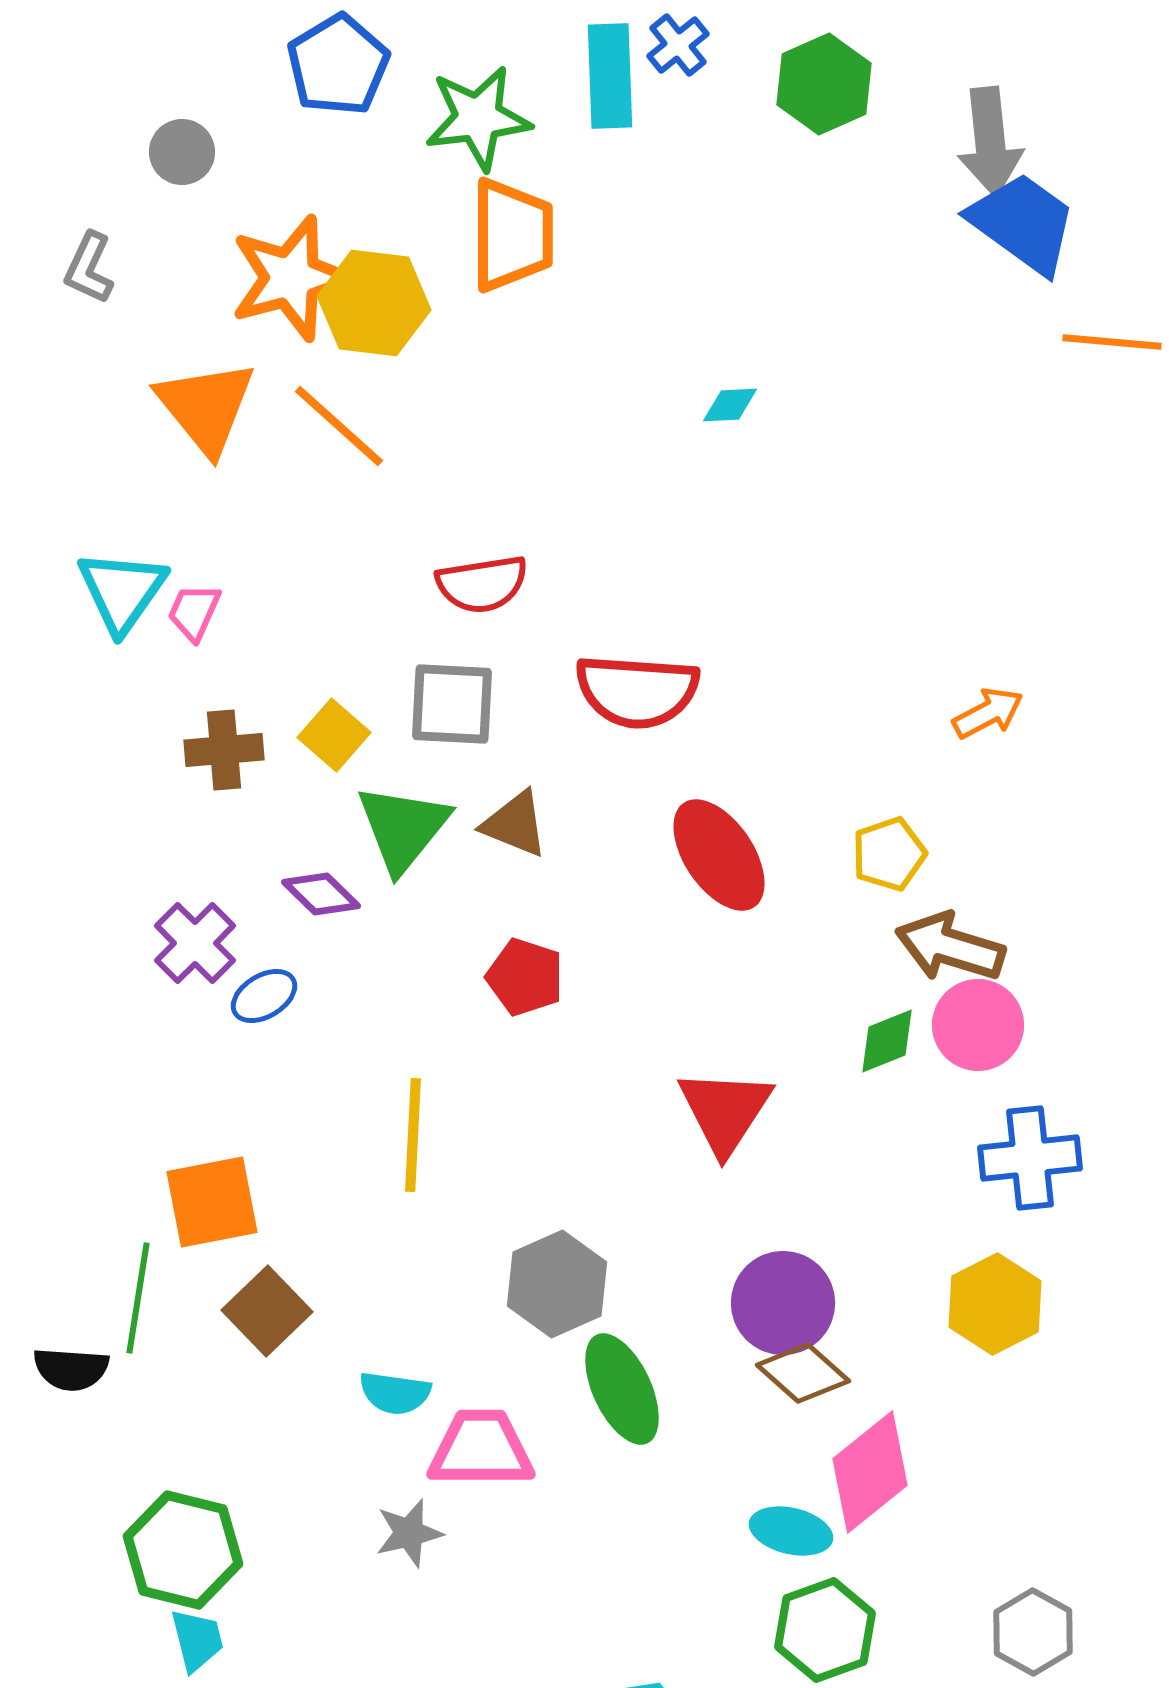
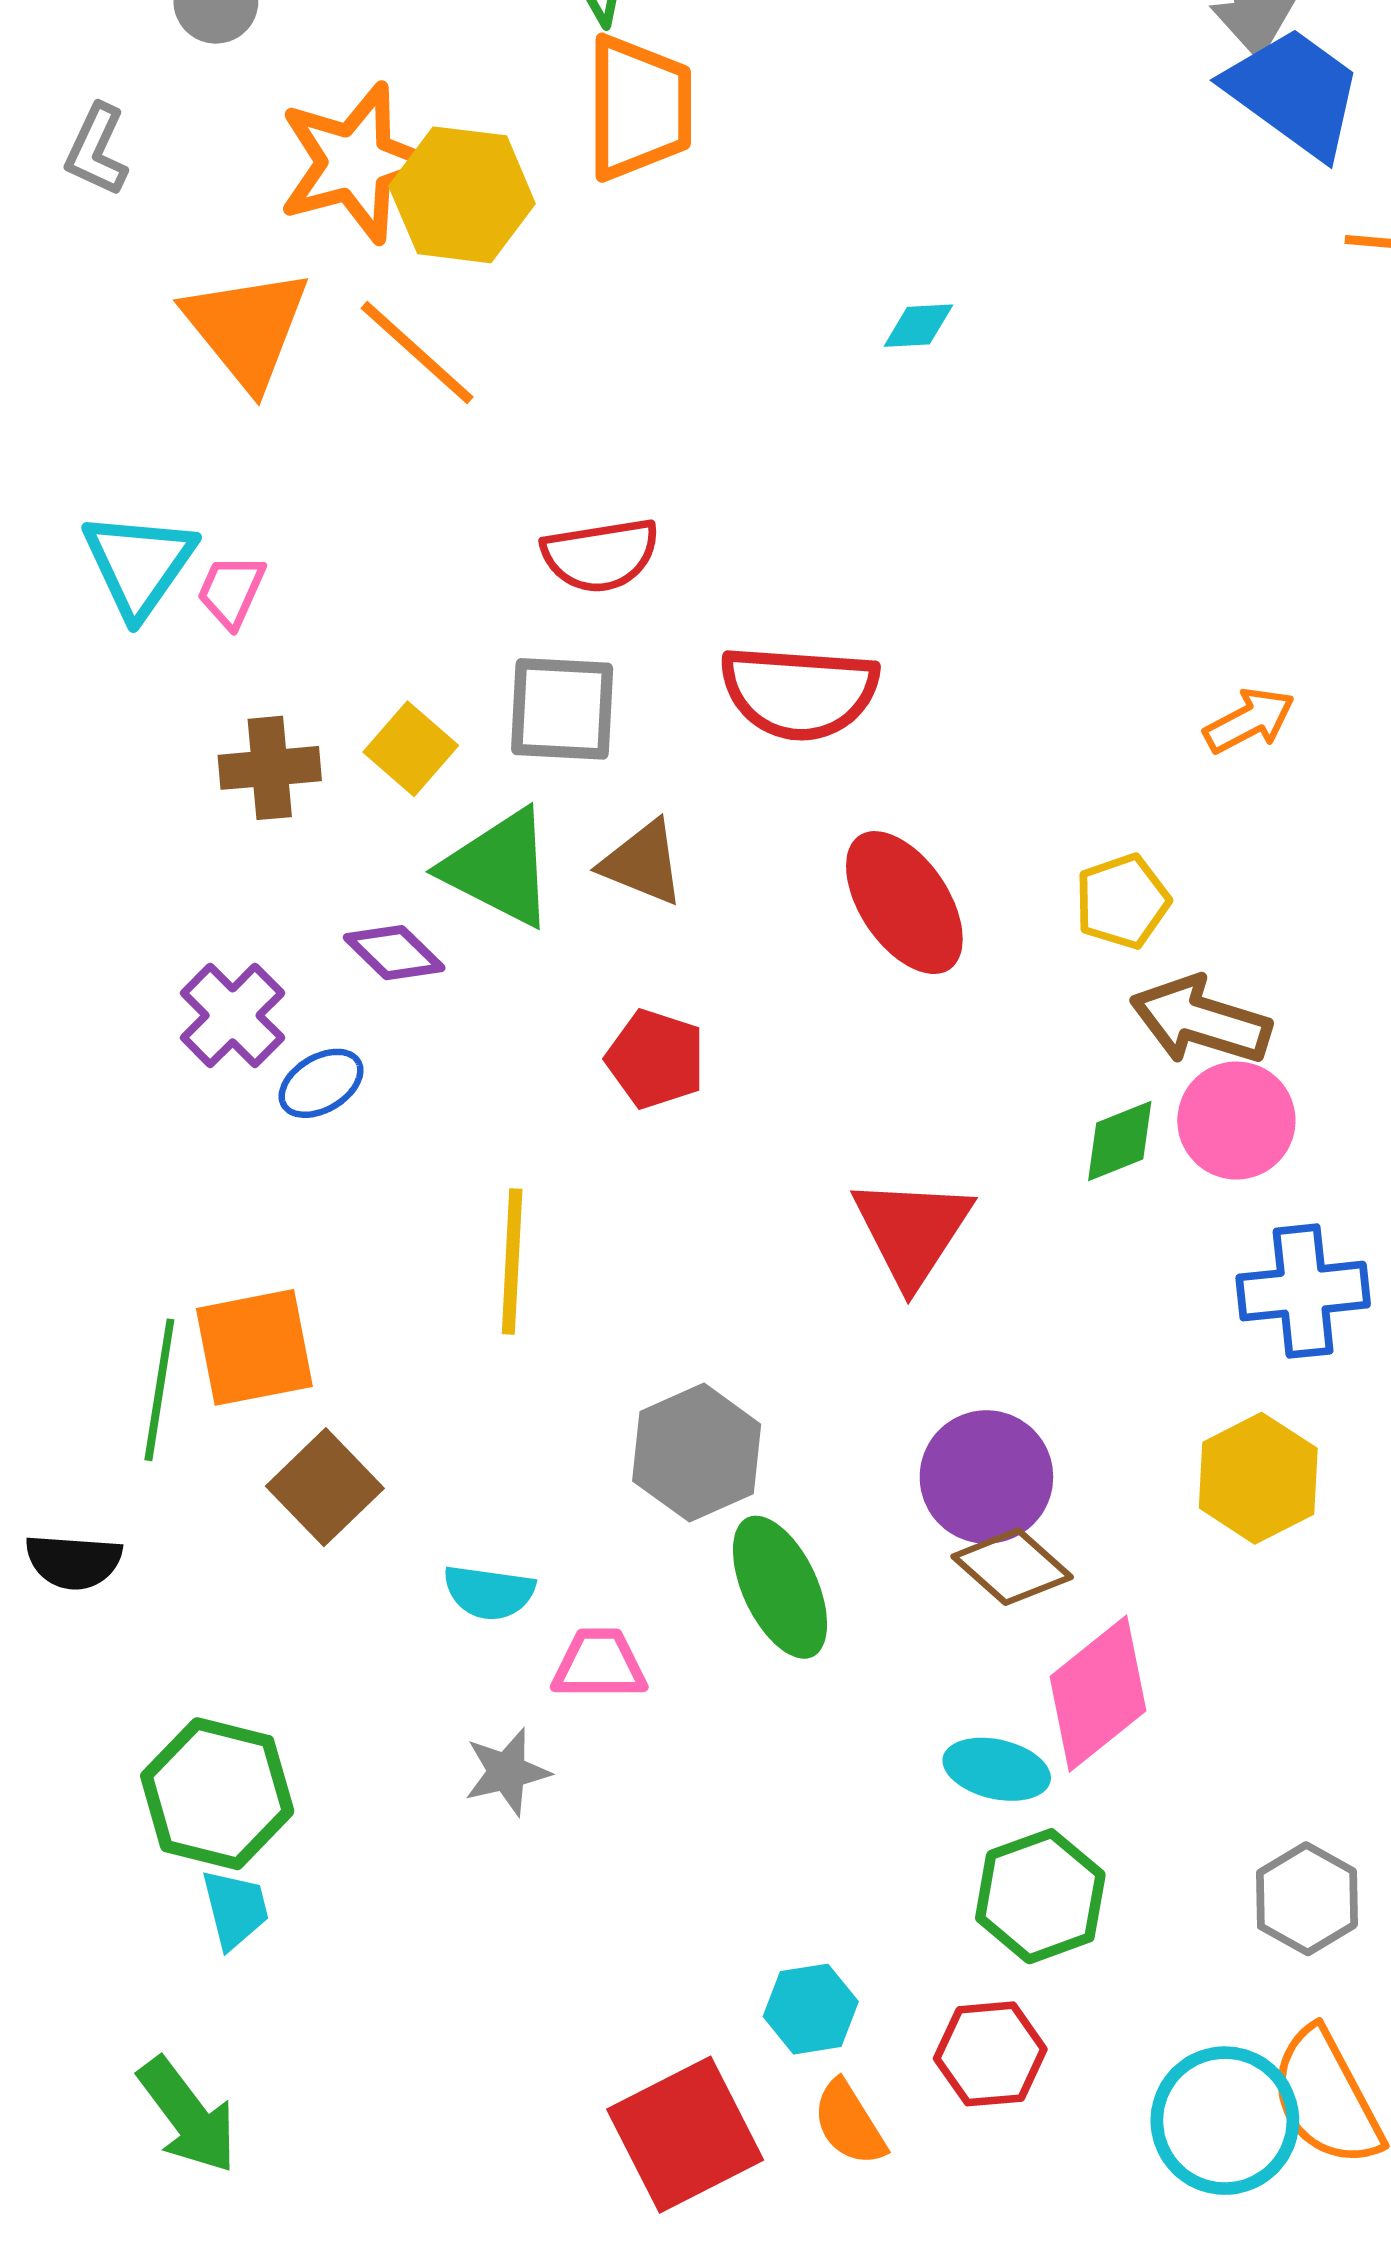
green triangle: (403, 828) -> (499, 868), turned -42
green line: (138, 1298) -> (159, 1390), moved
pink trapezoid: (481, 1449) -> (599, 1664), size x0.7

